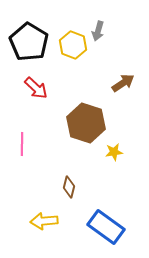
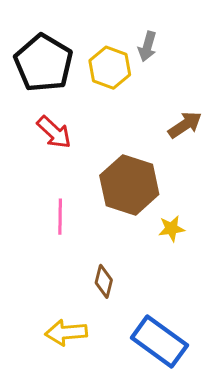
pink line: (22, 144) -> (60, 217), moved

